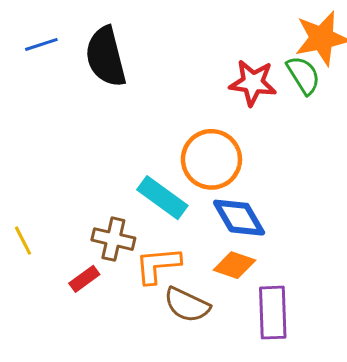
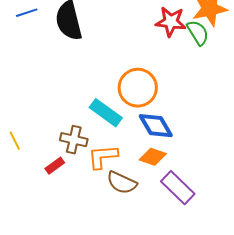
red star: (253, 83) -> (171, 22), moved
purple rectangle: (273, 313) -> (178, 188), turned -44

